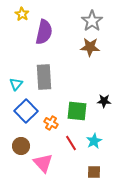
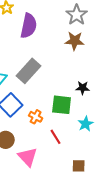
gray rectangle: (44, 77) -> (29, 71), turned 45
black star: (104, 101) -> (83, 88), moved
cyan star: (94, 141) -> (86, 124), moved

